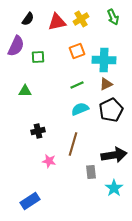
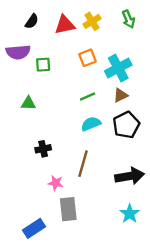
purple semicircle: (16, 46) -> (18, 52), turned 60
cyan cross: (104, 60) -> (118, 68), turned -30
gray rectangle: (91, 172) -> (68, 209), moved, size x1.5

